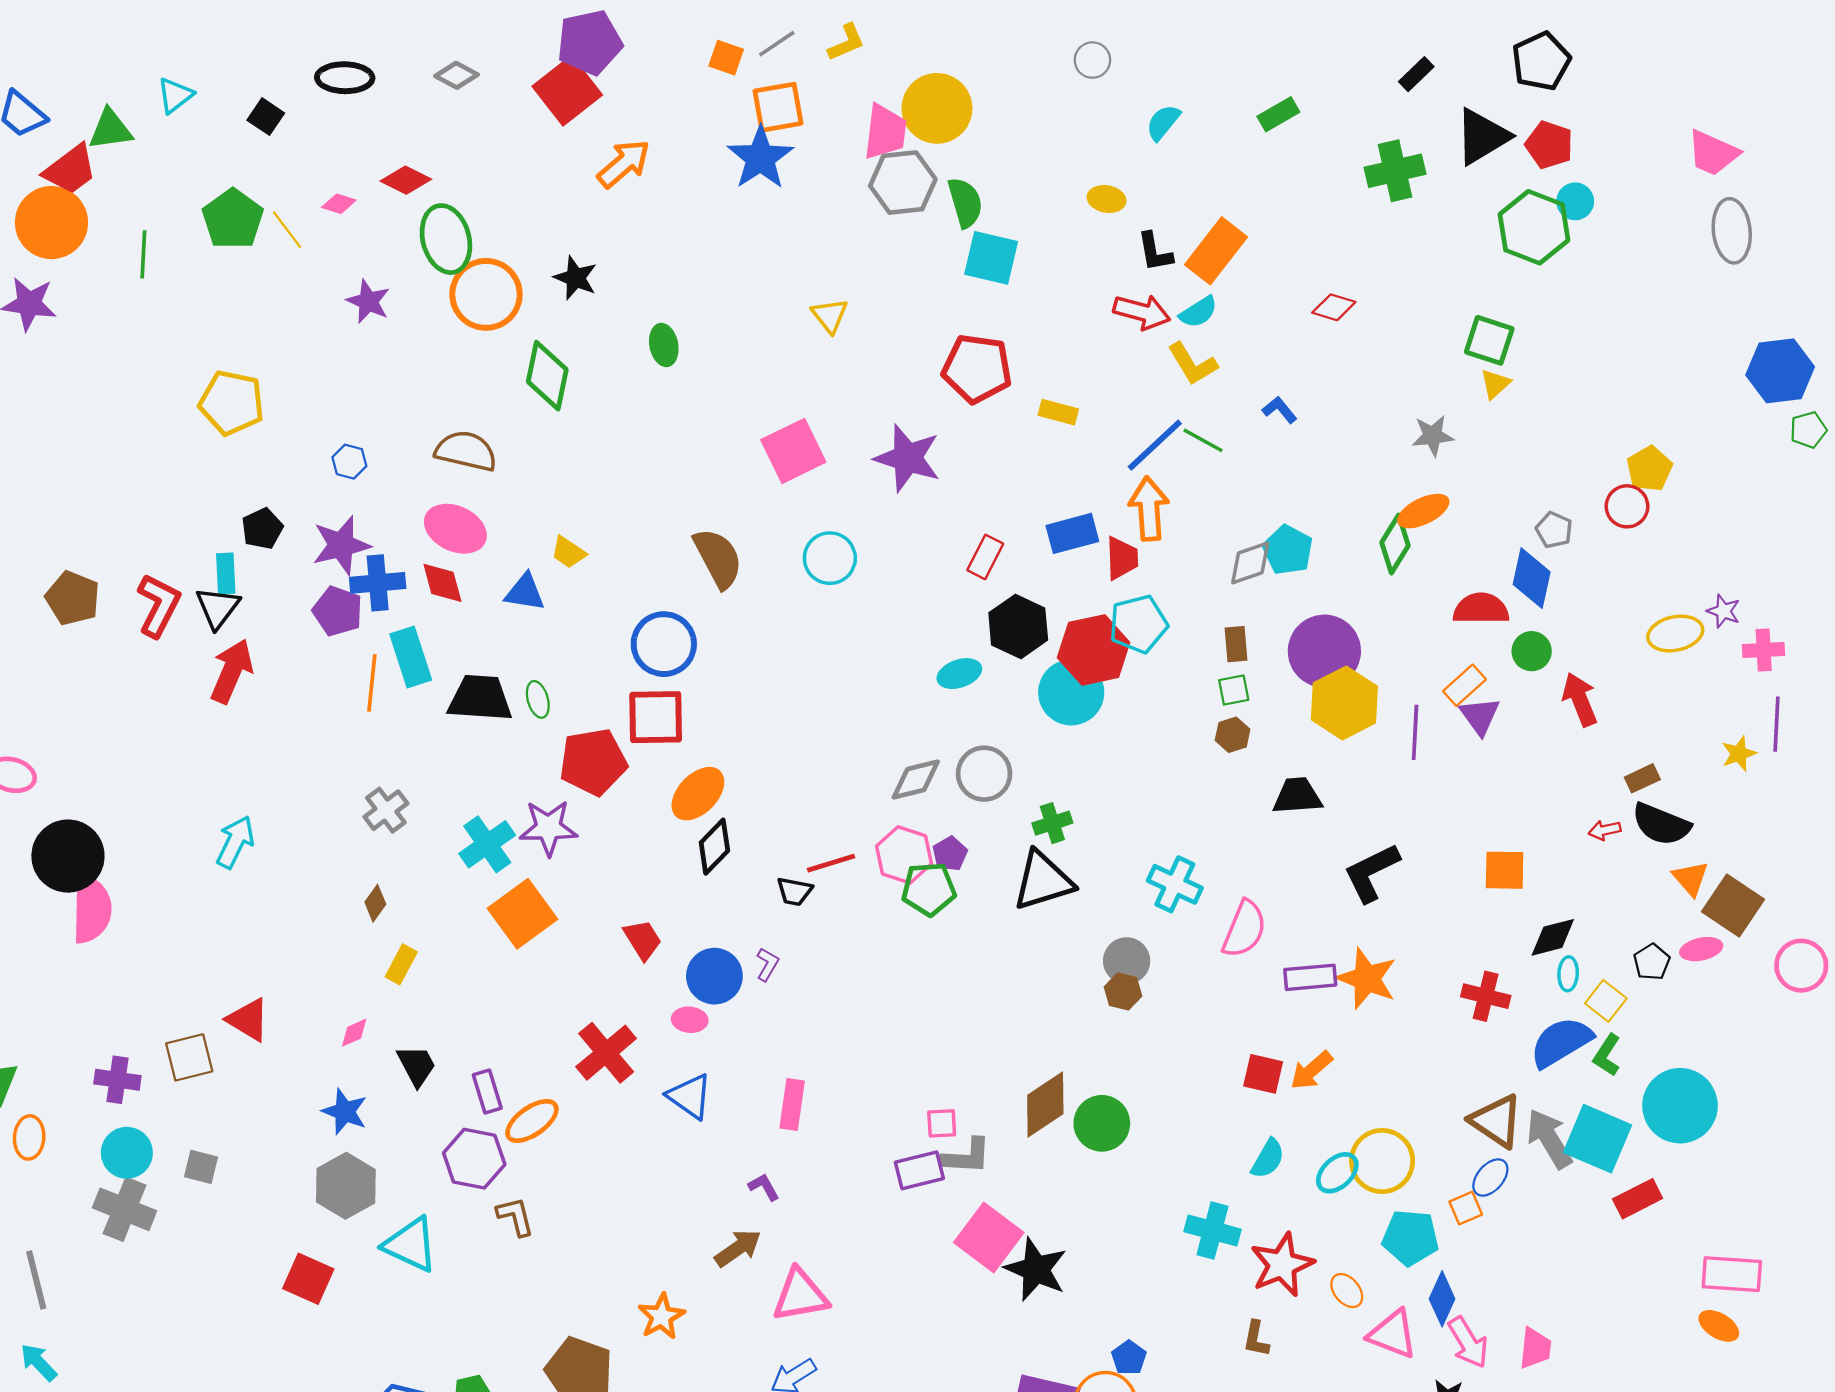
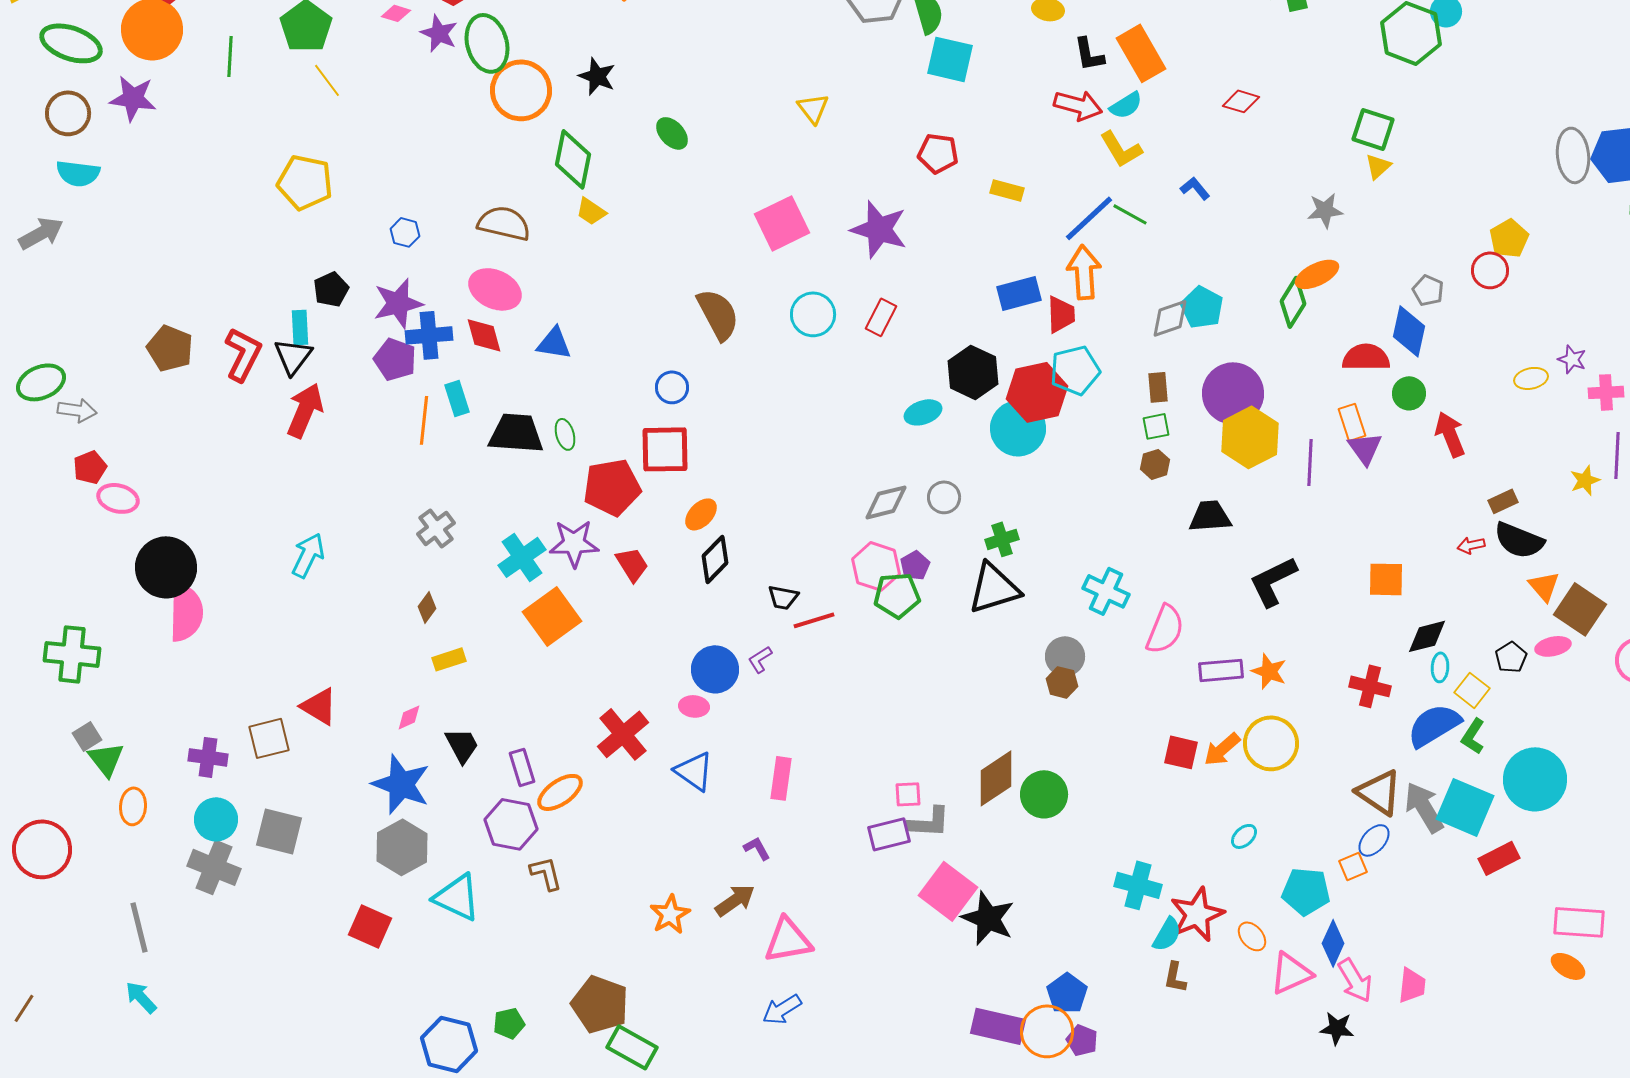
yellow line: (287, 230) -> (327, 80), moved
gray ellipse: (1732, 231) -> (1573, 155), moved
orange rectangle: (1216, 251) -> (1141, 53), turned -68
purple star: (368, 301) -> (439, 33), moved
green ellipse: (664, 345) -> (672, 133), turned -32
red pentagon: (977, 369) -> (938, 153), size x0.7
yellow trapezoid: (568, 552) -> (591, 211), moved
red rectangle: (985, 557) -> (881, 317), moved
yellow ellipse: (1675, 633) -> (1531, 378), size x0.7
blue circle: (664, 644) -> (672, 387), size x0.6
cyan rectangle: (411, 657) -> (457, 398), size x0.7
orange rectangle: (1464, 685) -> (1352, 422), turned -66
gray circle: (984, 774) -> (944, 497), size x0.7
orange ellipse: (698, 794) -> (701, 514), size x0.7
red line: (831, 863) -> (814, 620), moved
red trapezoid: (643, 940) -> (632, 564), moved
yellow rectangle: (401, 964) -> (449, 659), turned 44
purple L-shape: (767, 964) -> (760, 659), turned -152
orange star: (1367, 979) -> (1269, 671), size x0.7
blue star: (345, 1112) -> (401, 784), size x1.5
cyan semicircle: (1268, 1159) -> (1167, 934), moved
yellow circle: (1382, 1161) -> (1271, 743), moved
gray square: (201, 1167) -> (279, 831), size x1.6
cyan ellipse: (1337, 1173) -> (1244, 836), size x0.7
orange star: (661, 1316) -> (670, 914), moved
pink triangle: (1393, 1334) -> (1291, 973), turned -45
blue pentagon: (1129, 1358) -> (1067, 993), size x1.4

